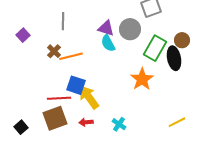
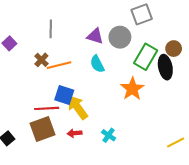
cyan semicircle: (108, 43) -> (97, 64), moved
yellow line: (177, 122) -> (176, 142), moved

